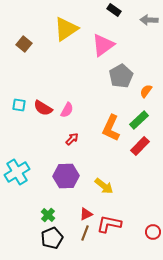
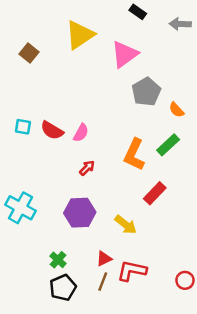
orange semicircle: (146, 91) -> (176, 110), turned -80
red rectangle: (140, 146) -> (155, 193), moved
cyan cross: (17, 172) -> (21, 208), turned -30

